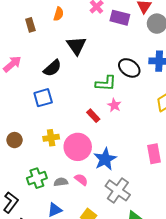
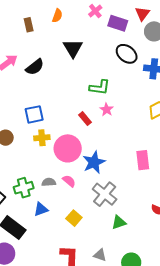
black semicircle: (52, 68) -> (35, 67), moved
black ellipse: (129, 68) -> (127, 54), moved
blue square: (43, 98) -> (34, 114), moved
green cross: (37, 178) -> (24, 188), moved

